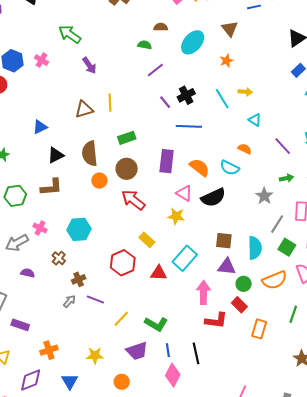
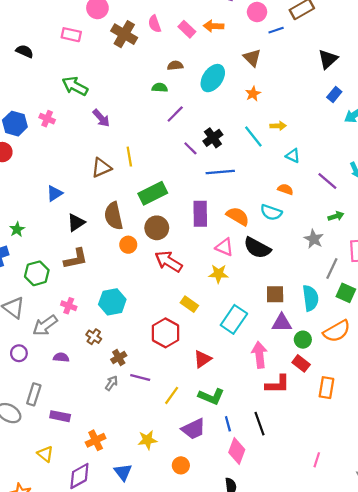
green rectangle: (127, 138) -> (153, 193), size x1.4
black semicircle: (213, 198) -> (257, 248), turned 60
red triangle: (159, 273) -> (202, 359), moved, turned -30

